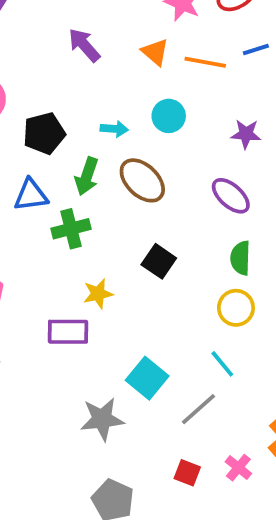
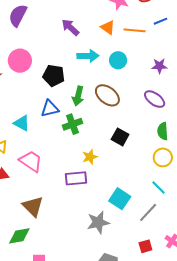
cyan arrow: (114, 129) -> (88, 56), moved, size x1.5
black pentagon: (44, 133) -> (54, 76), turned 30
red square: (187, 473) -> (145, 246), turned -32

